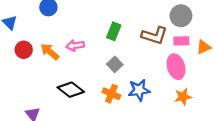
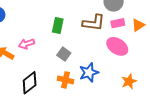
pink ellipse: (176, 67) -> (117, 46), turned -30
black diamond: (71, 90) -> (30, 83), turned -65
orange star: (183, 97) -> (129, 81), moved

